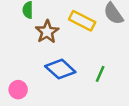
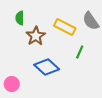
green line: (100, 74) -> (80, 52), moved

